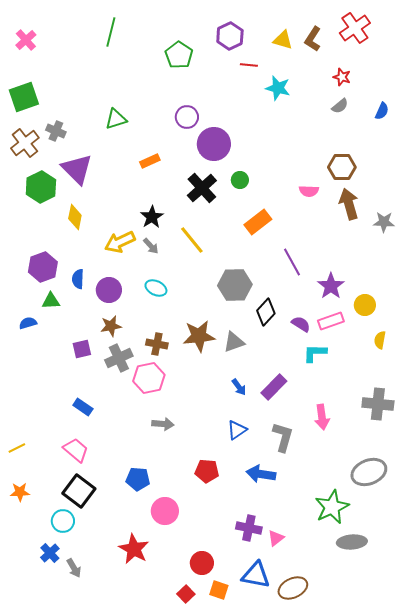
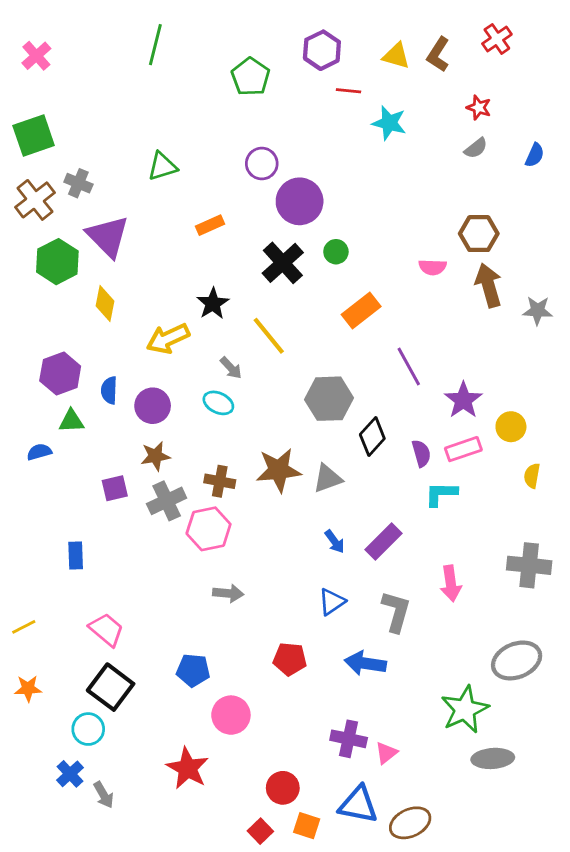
red cross: (355, 28) -> (497, 39), size x0.7
gray arrow: (151, 246) -> (231, 368), moved
purple semicircle: (301, 324) -> (421, 453), turned 42
blue rectangle: (83, 407) -> (76, 555), moved, turned 54

